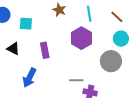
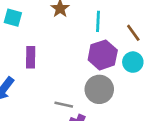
purple hexagon: (81, 38) -> (103, 55), moved
gray circle: (111, 61) -> (99, 89), moved

